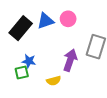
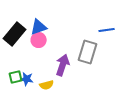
pink circle: (68, 19) -> (39, 40), moved
blue star: (29, 61) -> (27, 79), moved

